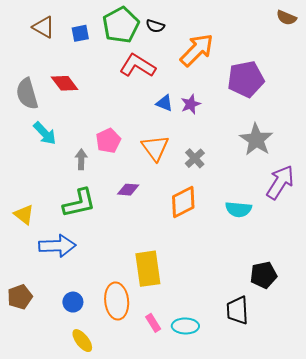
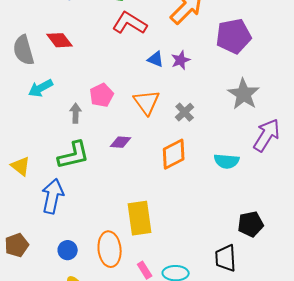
cyan arrow: (45, 133) -> (41, 88), turned 105
blue arrow: (57, 246) -> (53, 196), turned -76

